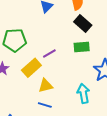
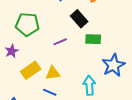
black rectangle: (83, 24) -> (79, 19), moved
yellow rectangle: (31, 68) -> (31, 70), moved

